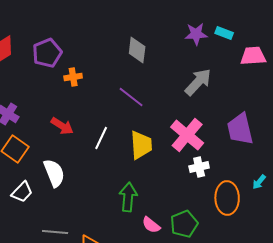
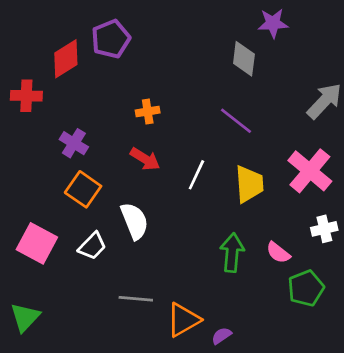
purple star: (196, 34) -> (273, 23), moved
purple pentagon: (47, 53) -> (111, 39), moved
orange cross: (73, 77) -> (148, 112), moved
white cross: (199, 167) -> (324, 229), moved
pink semicircle: (151, 225) -> (278, 253), moved

